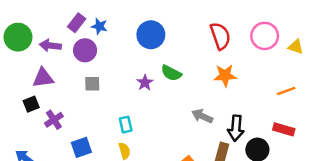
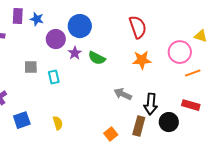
purple rectangle: (77, 23) -> (18, 16), turned -35
pink circle: (265, 36) -> (180, 52), moved
purple circle: (85, 50) -> (56, 39), moved
purple star: (145, 83) -> (75, 53), moved
cyan rectangle: (126, 125) -> (54, 77), moved

